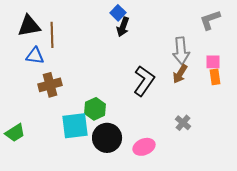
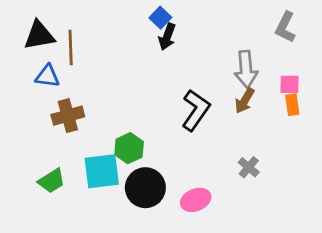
gray L-shape: (210, 20) -> (285, 27), turned -45
green trapezoid: (15, 133) -> (52, 181), moved

